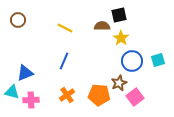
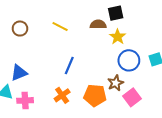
brown circle: (18, 20) -> (20, 29), moved
blue line: (64, 61) -> (69, 66), moved

